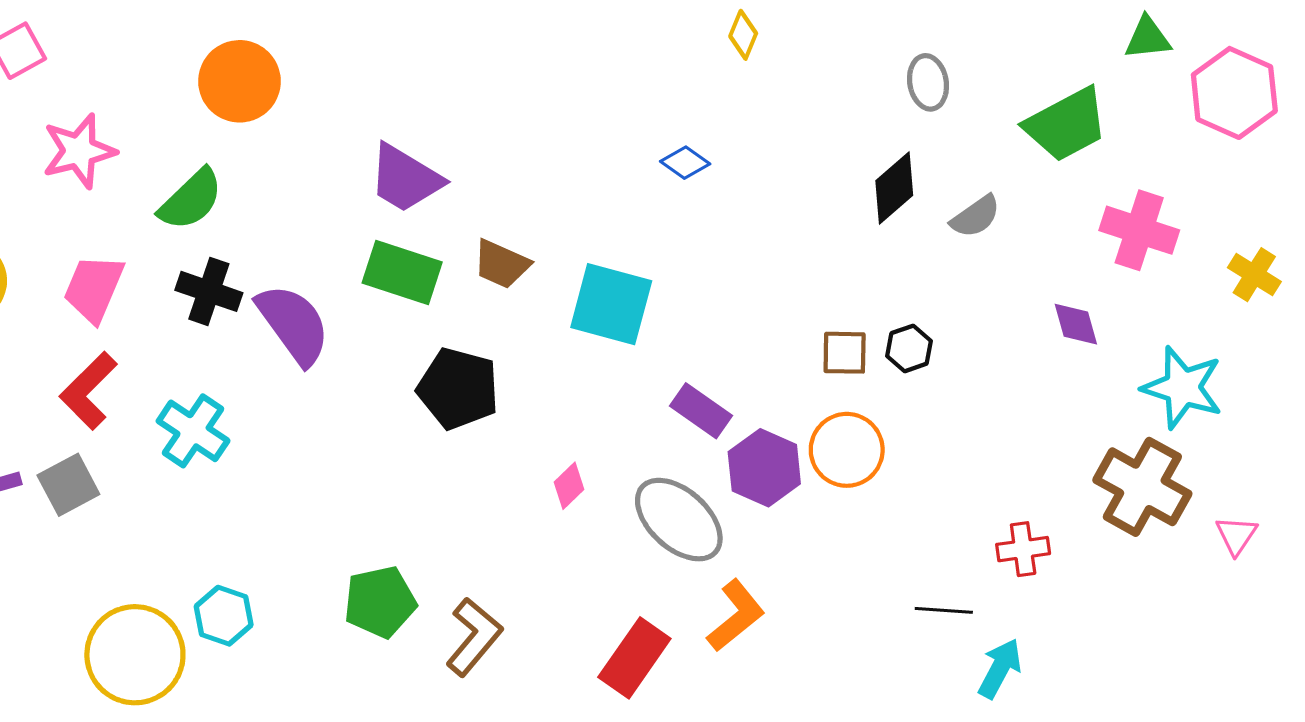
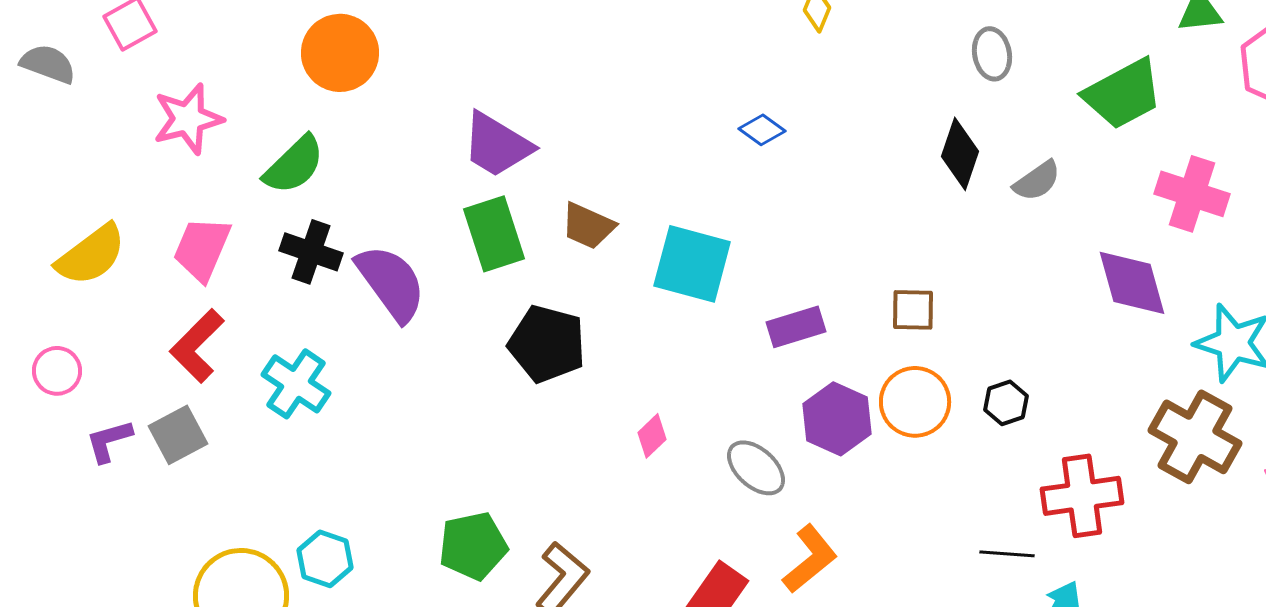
black diamond: (894, 188) -> (960, 154), turned -30
green rectangle: (402, 272) -> (494, 234), turned 54
purple diamond: (1076, 324) -> (1132, 283), size x1.6
black hexagon: (909, 348) -> (1006, 403), moved
purple rectangle: (701, 411) -> (796, 327), moved, turned -52
gray ellipse: (679, 520) -> (756, 468), size x0.7
red cross: (1023, 549) -> (1082, 496), size x1.6

